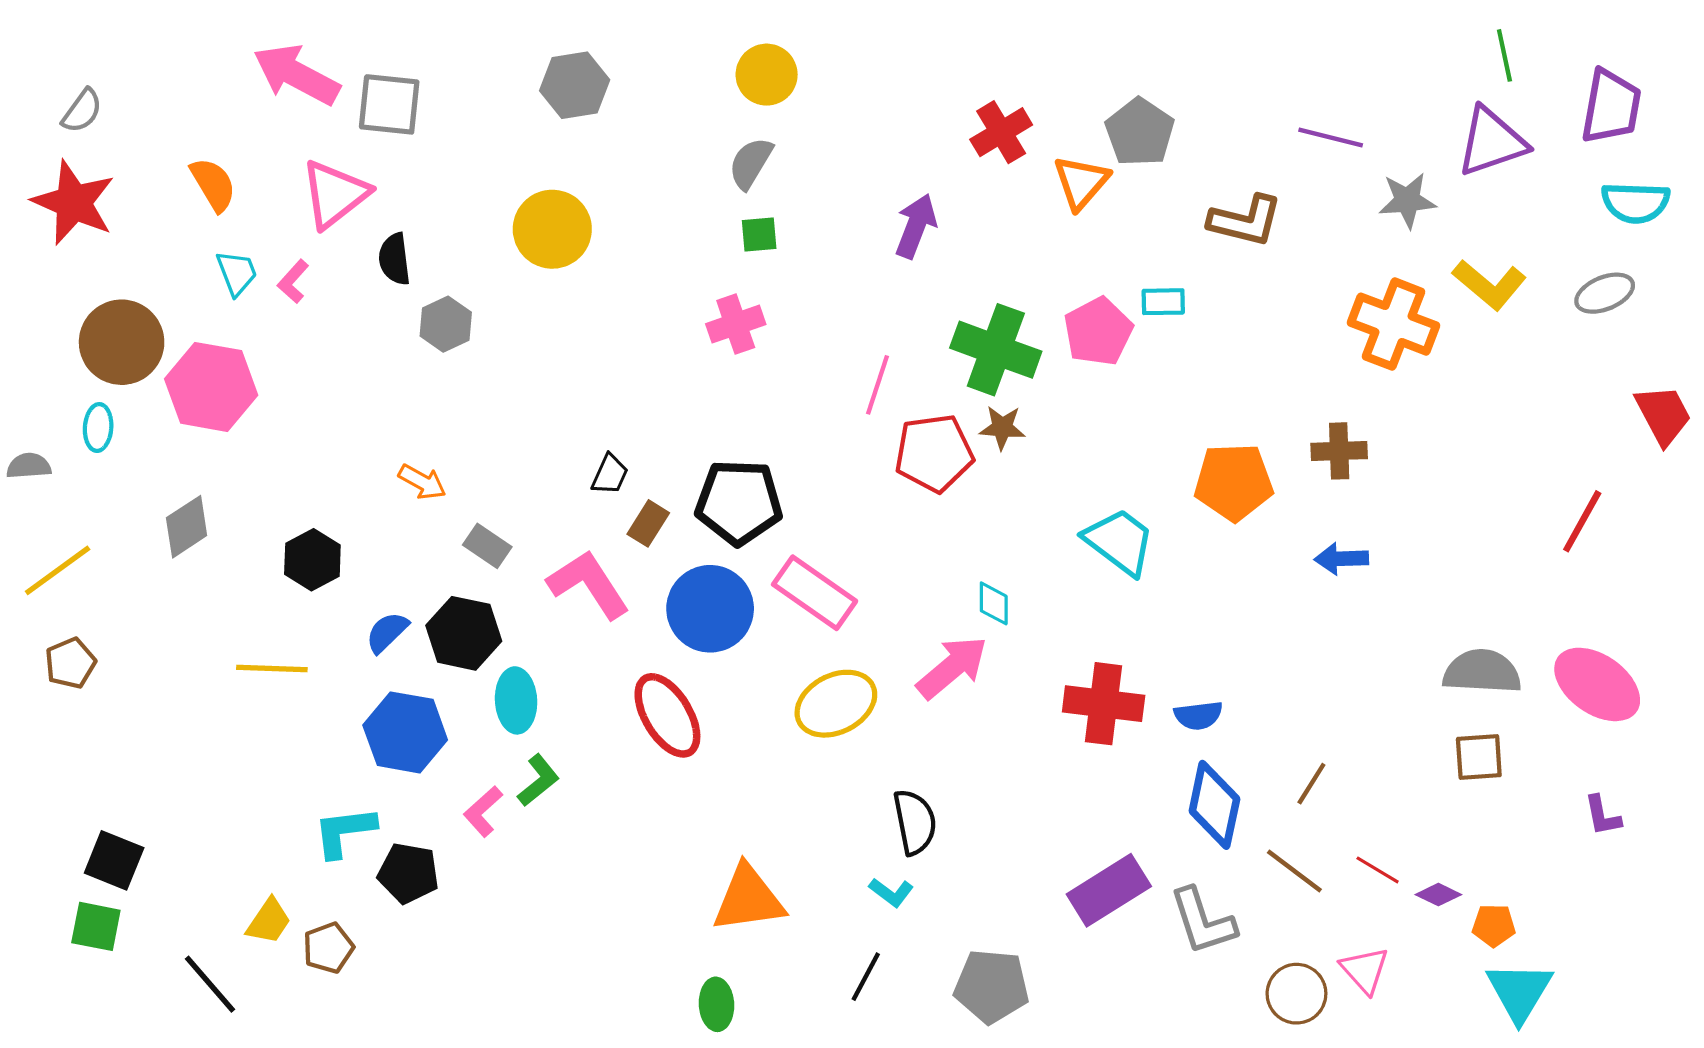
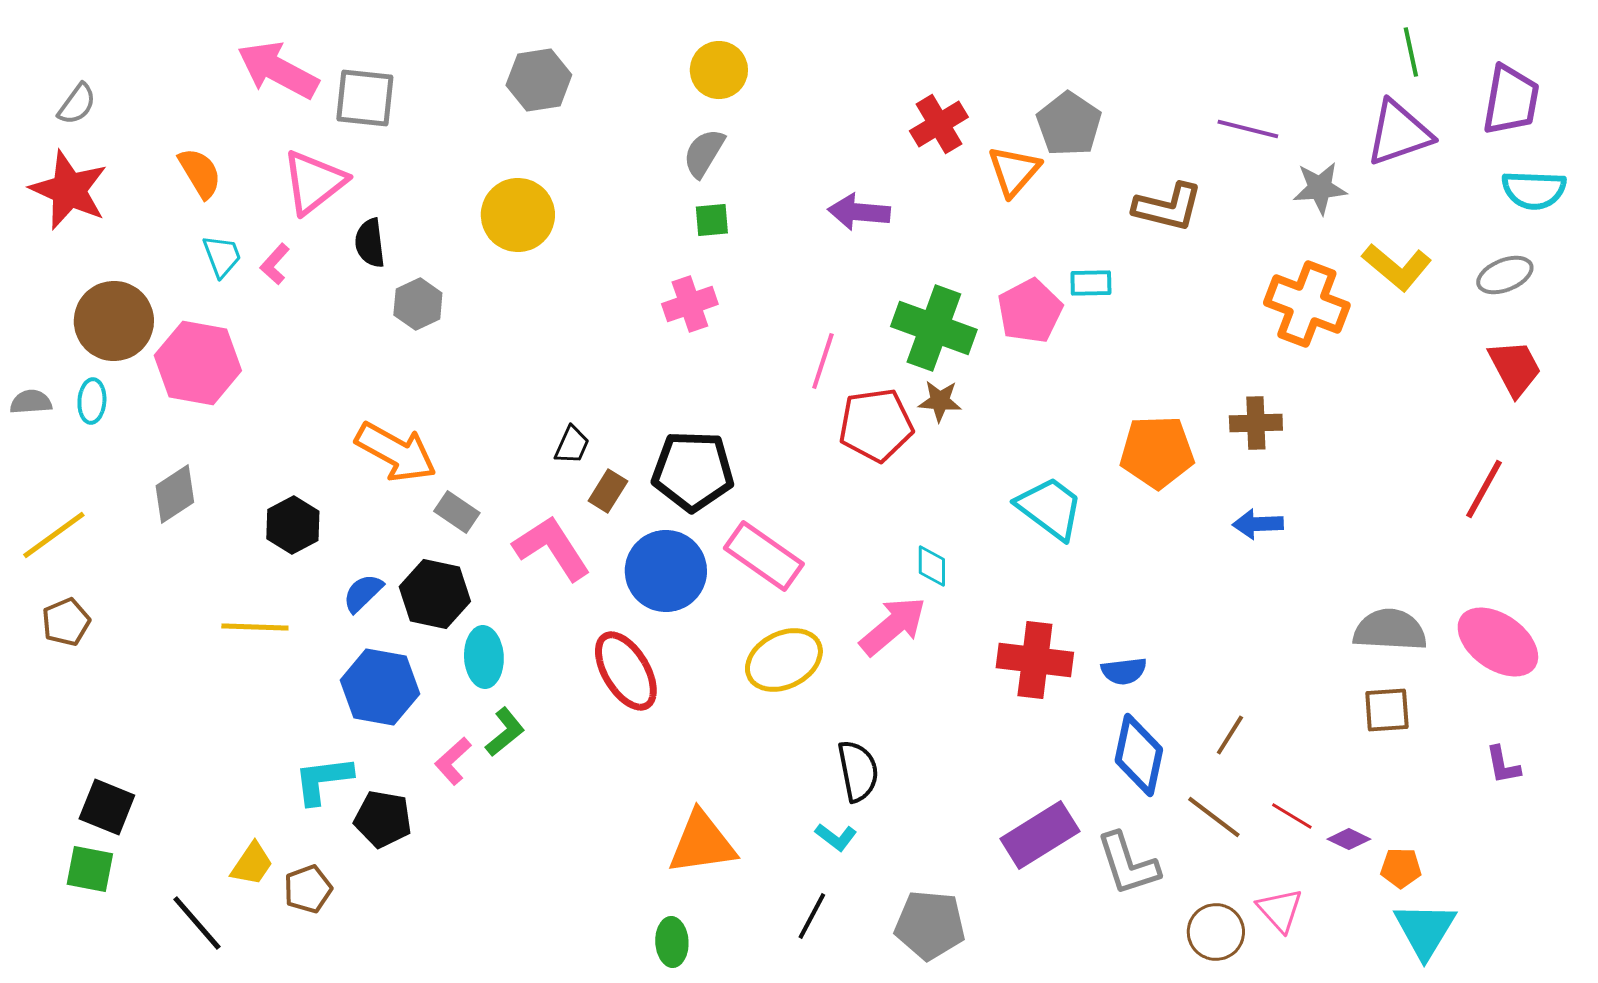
purple arrow: (916, 226) -> (859, 212), turned -106
red trapezoid: (1663, 415) -> (1515, 368), moved
gray semicircle: (29, 466) -> (31, 402), moved
orange arrow: (422, 482) -> (396, 452), size x1.8

